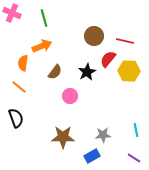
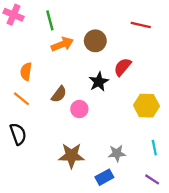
brown circle: (94, 36) -> (95, 41), moved
red line: (125, 41) -> (141, 25), moved
orange arrow: (42, 46) -> (62, 44), moved
yellow hexagon: (129, 71) -> (146, 106), moved
brown semicircle: (55, 72) -> (59, 94), moved

